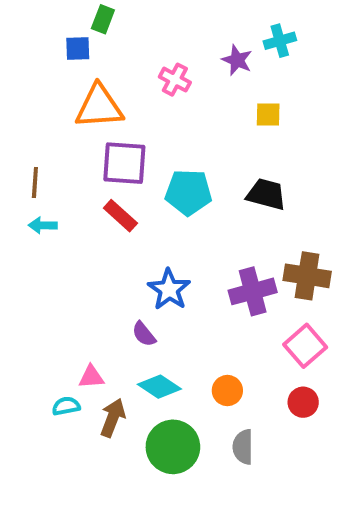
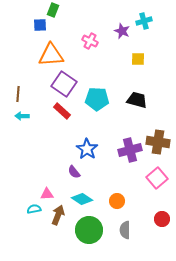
purple square: (124, 163) -> (64, 84), turned 30
red circle: (303, 402) -> (162, 219), moved

